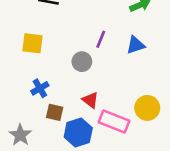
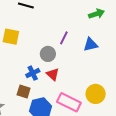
blue cross: (40, 88) -> (33, 73), moved
red triangle: (90, 100) -> (53, 74), moved

